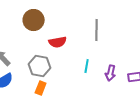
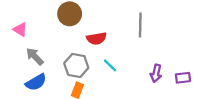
cyan line: (87, 66) -> (110, 65), moved, turned -56

